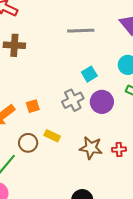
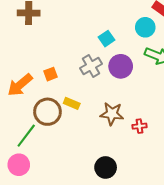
brown circle: (28, 143) -> (47, 112), size x1.4
red cross: (119, 149) -> (140, 126), moved

